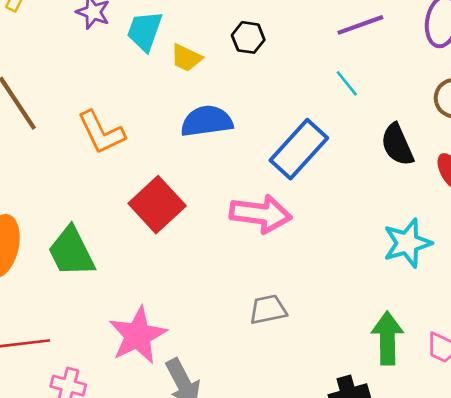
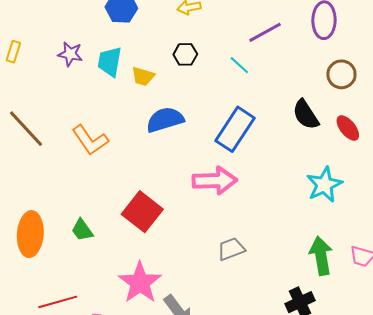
cyan line: (347, 83) -> (239, 65), moved
red square: (157, 205) -> (142, 212), moved
green trapezoid: (71, 252) -> (82, 230), size x0.6

